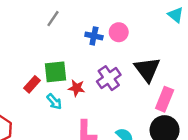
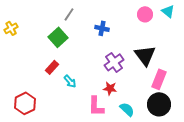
pink circle: (119, 32) -> (145, 14), moved
green square: (55, 72) -> (58, 37), moved, turned -36
red star: (77, 88) -> (110, 88), moved

